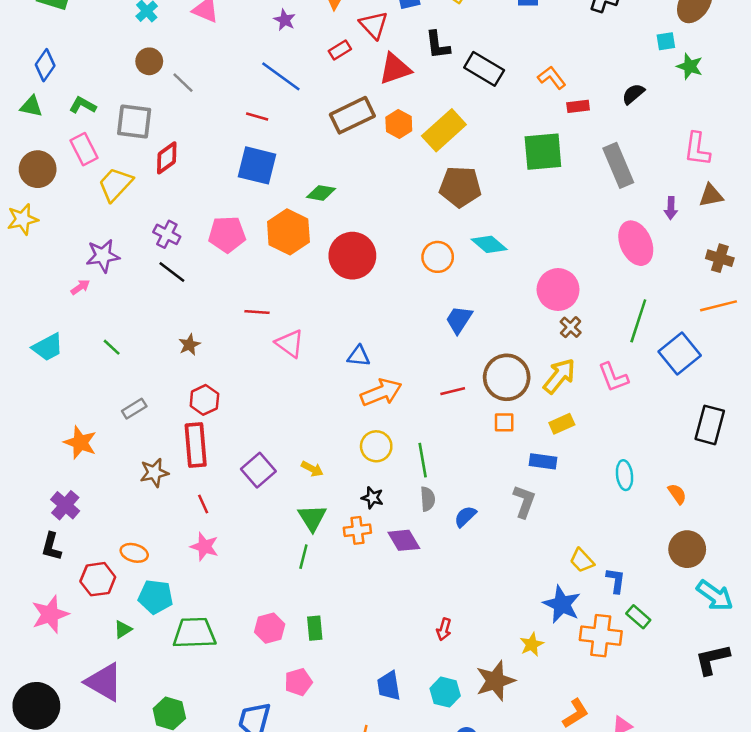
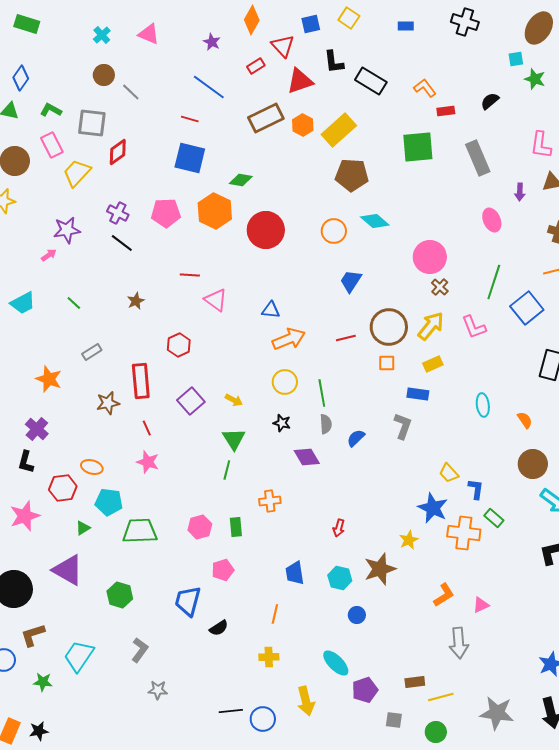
pink ellipse: (636, 243) -> (492, 220), size x0.7
red hexagon: (204, 400) -> (179, 345), moved
orange cross: (357, 530) -> (270, 501), moved

